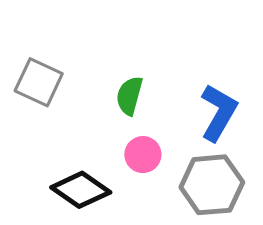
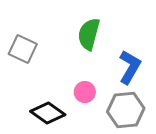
green semicircle: (129, 96) -> (89, 34), moved, size x1.4

